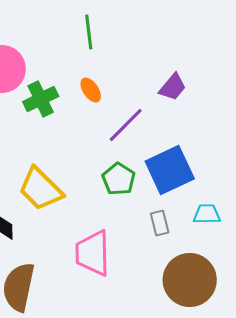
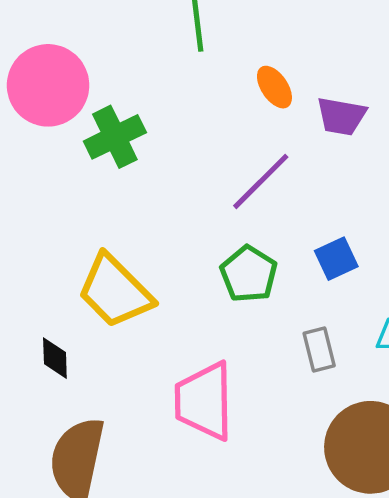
purple trapezoid: (173, 87) -> (341, 116), turned 60
orange ellipse: (91, 90) -> (274, 87), moved
blue square: (170, 170) -> (336, 259), size x0.5

